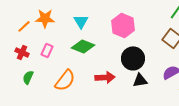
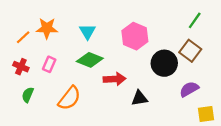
black circle: (133, 58) -> (164, 63), moved
red arrow: (105, 77) -> (115, 79), moved
black triangle: (140, 80) -> (139, 98), moved

